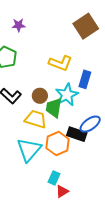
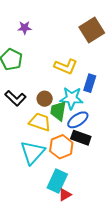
cyan star: (67, 95) -> (72, 98), turned 30
blue ellipse: (90, 124) -> (78, 120), moved
cyan rectangle: (54, 178) -> (57, 181), size x1.6

